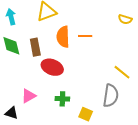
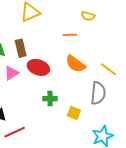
yellow semicircle: (125, 19) -> (88, 16), moved
orange semicircle: (63, 37) -> (75, 64), moved, turned -50
pink triangle: (29, 96) -> (11, 73), moved

